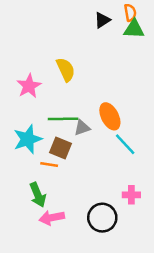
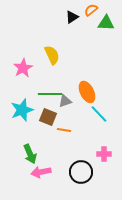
orange semicircle: (130, 13) -> (91, 10), moved, turned -120
black triangle: (102, 20) -> (72, 17), moved
orange line: (49, 164) -> (64, 130), moved

